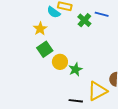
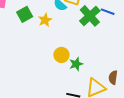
green cross: (84, 20) -> (90, 16), size x1.5
green square: (45, 49) -> (25, 14), moved

